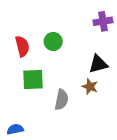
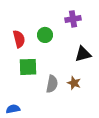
purple cross: (103, 21) -> (73, 19), moved
brown star: (90, 87) -> (74, 83), moved

